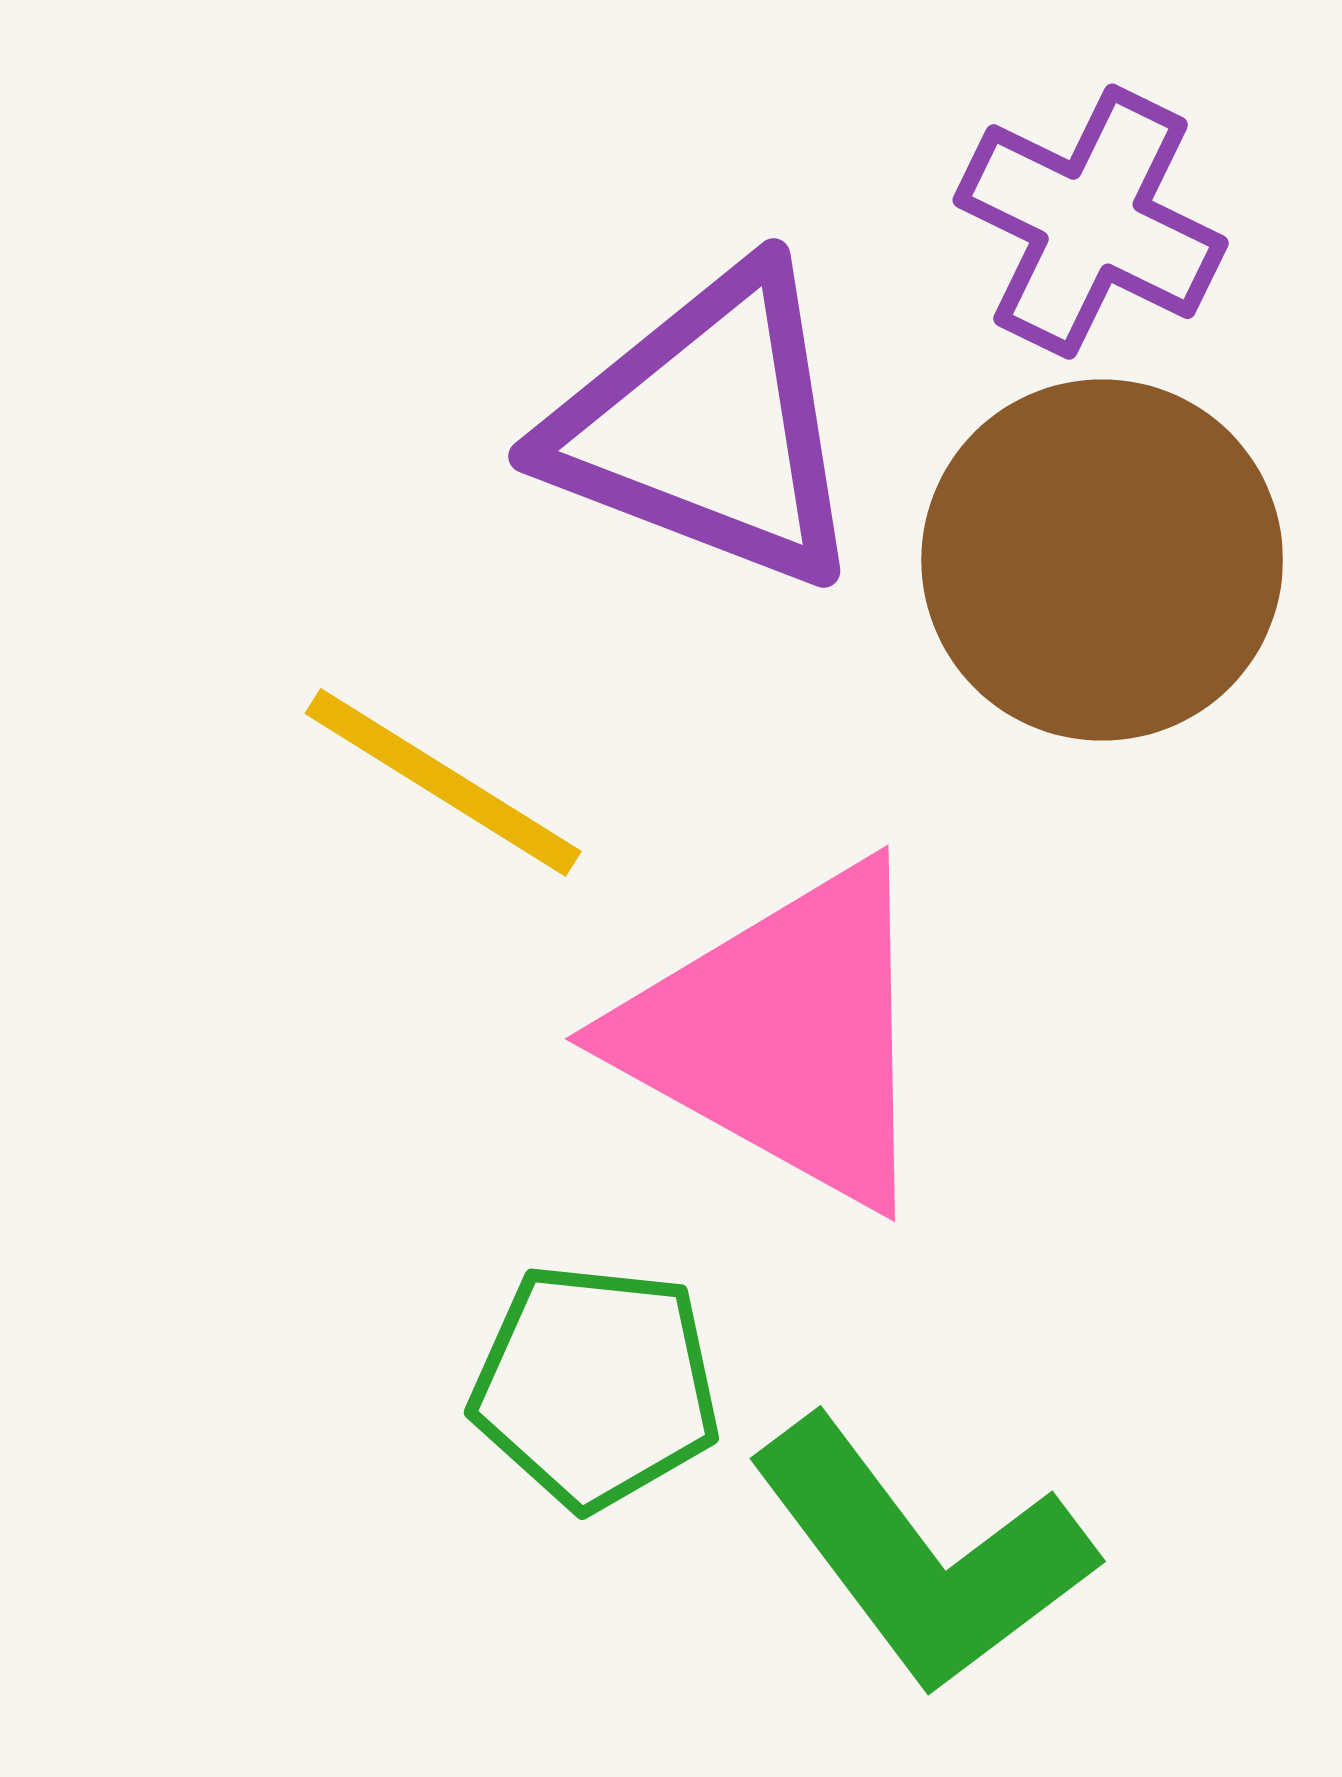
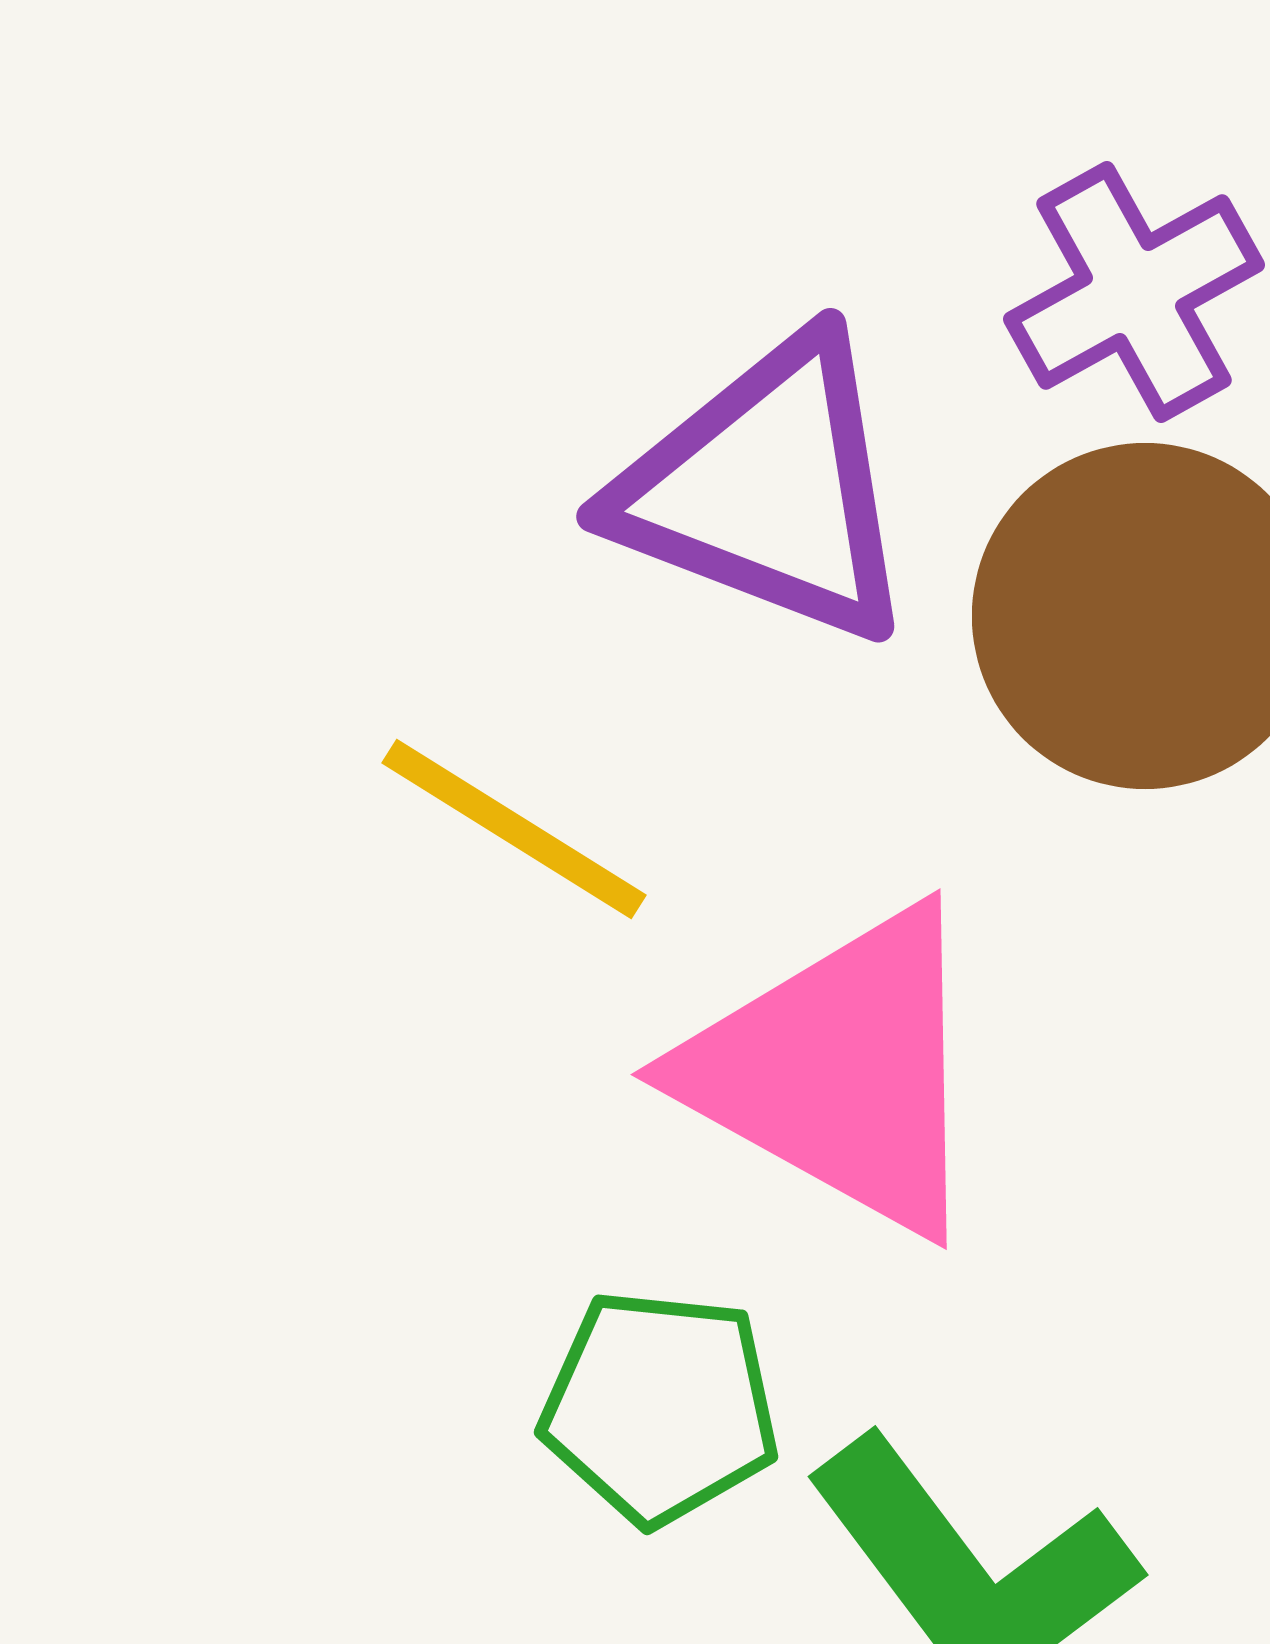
purple cross: (1091, 222) -> (1134, 292), turned 35

